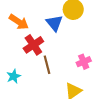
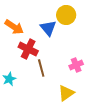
red cross: (33, 45) -> (28, 49), turned -30

